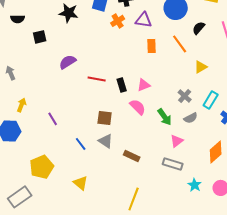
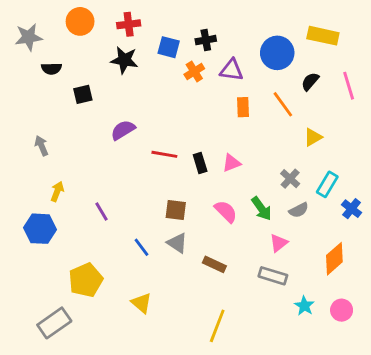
pink semicircle: (138, 107) -> (226, 211), moved

